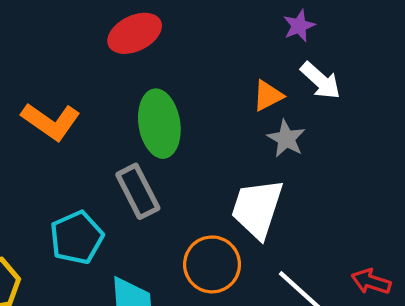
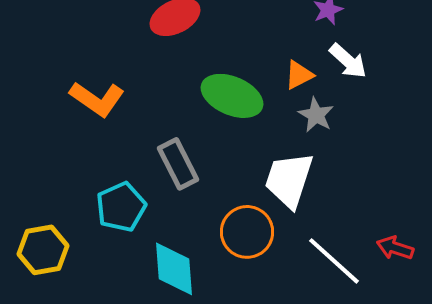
green ellipse: (159, 124) -> (232, 96), moved, turned -58

